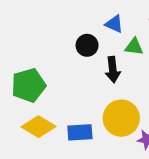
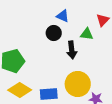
blue triangle: (114, 24) -> (63, 16), moved

